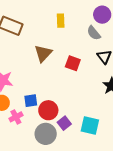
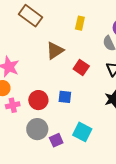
blue square: (31, 101) -> (65, 97), moved
red circle: (48, 110) -> (38, 100), moved
purple square: (64, 123) -> (56, 140), moved

